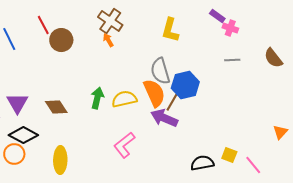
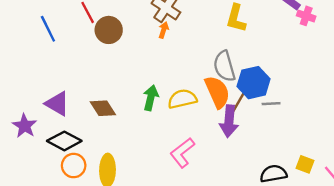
orange arrow: (108, 40) -> (164, 30), turned 48
gray line: (232, 60) -> (271, 104), moved
purple triangle: (17, 103) -> (57, 104), turned -30
purple arrow: (164, 118) -> (229, 121), turned -108
orange circle: (14, 154) -> (74, 166), moved

